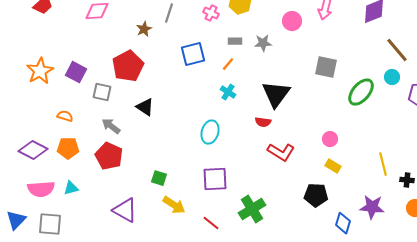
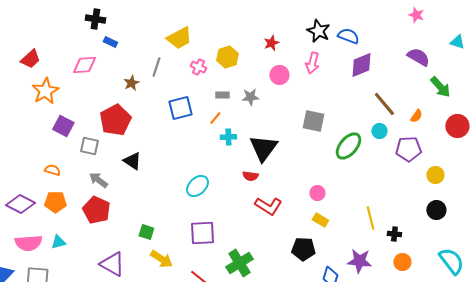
orange star: (40, 71) -> (45, 91), moved
cyan cross: (228, 92) -> (228, 137), moved, turned -35
cyan ellipse: (210, 132) -> (197, 186), turned 30

